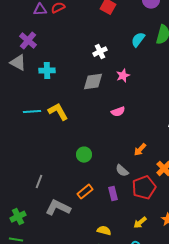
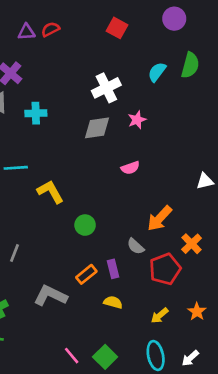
white cross: (100, 52) -> (106, 88), size x1.5
yellow L-shape: (58, 112) -> (50, 192), moved
orange arrow: (140, 150) -> (160, 218), size x1.5
gray line: (39, 182) -> (14, 253), moved
purple rectangle: (113, 194) -> (113, 269), moved
yellow semicircle: (104, 231) -> (113, 302), moved

